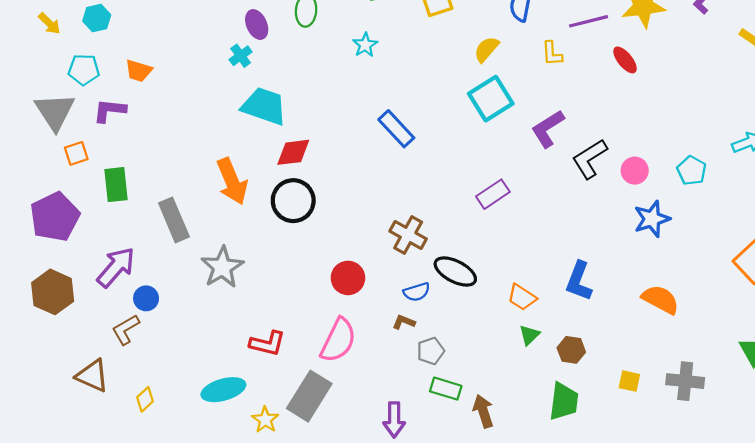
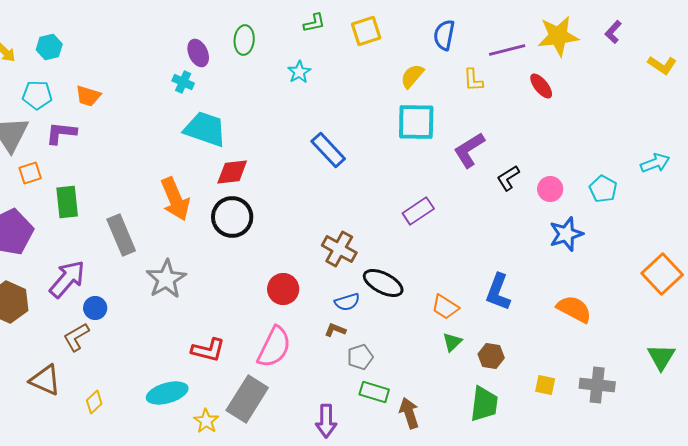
cyan cross: (241, 56) -> (183, 82), turned -30
cyan square: (491, 99) -> (416, 122), turned 33
black L-shape: (590, 159) -> (508, 178), size x0.7

